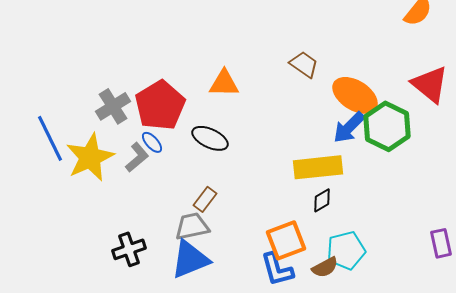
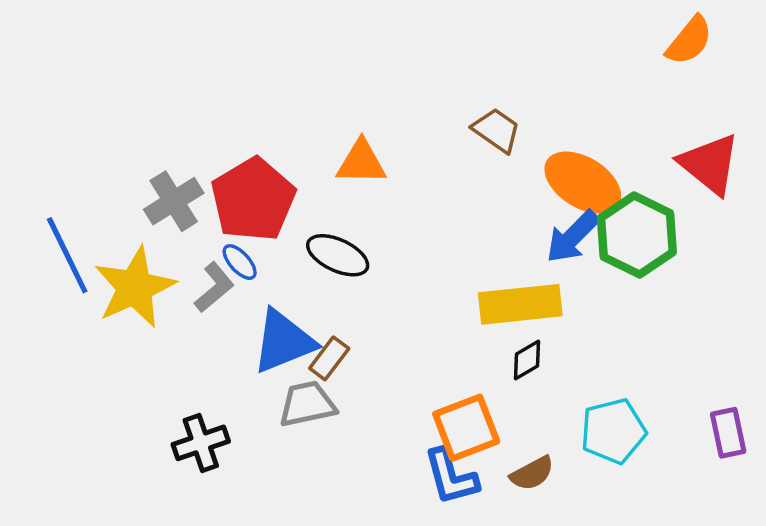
cyan pentagon: (346, 250) -> (613, 431), moved
blue triangle: (190, 259) -> (284, 341), moved

